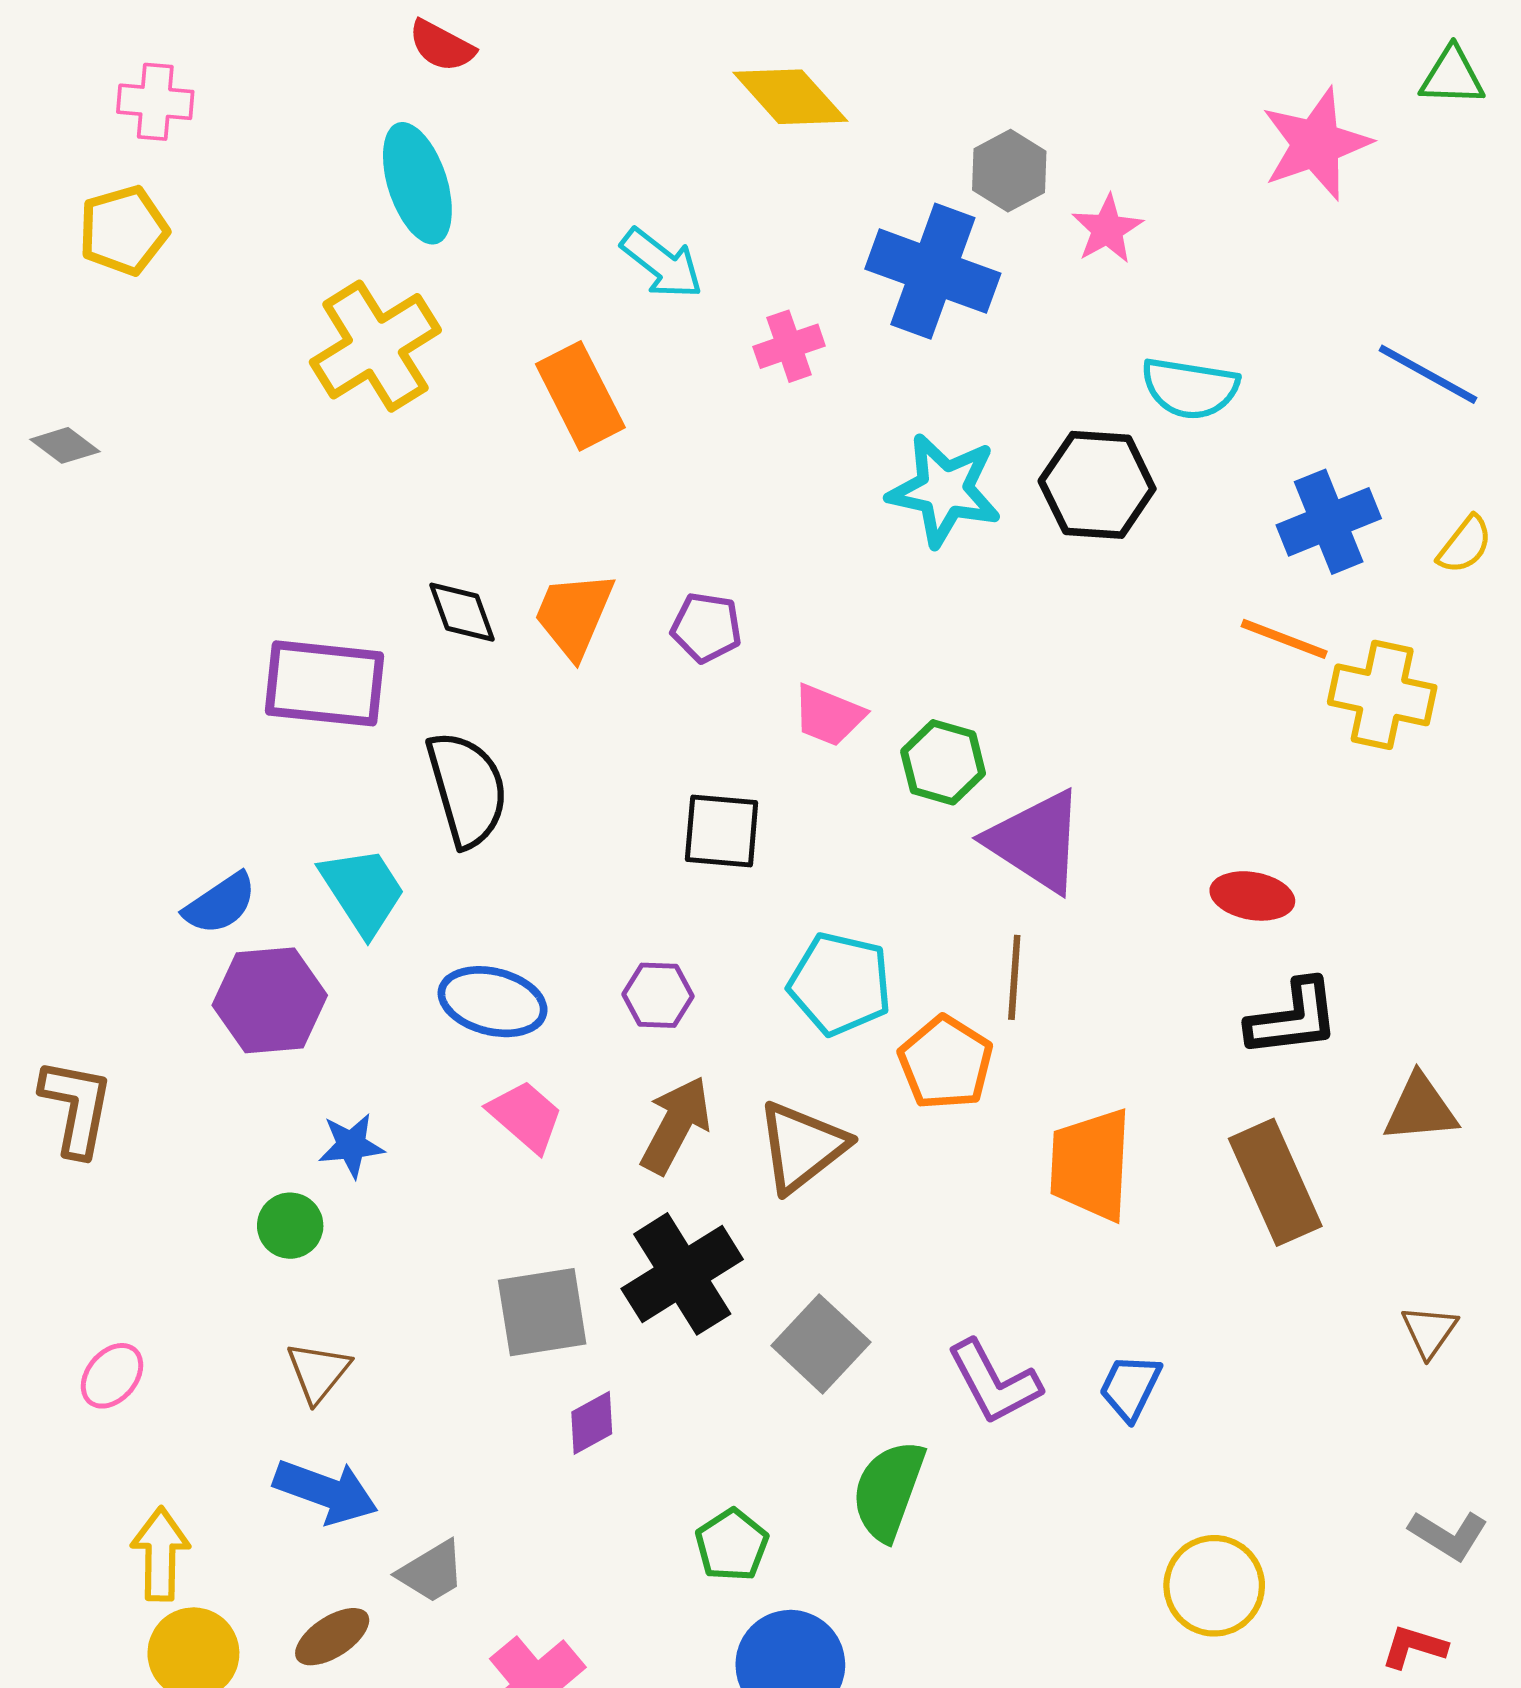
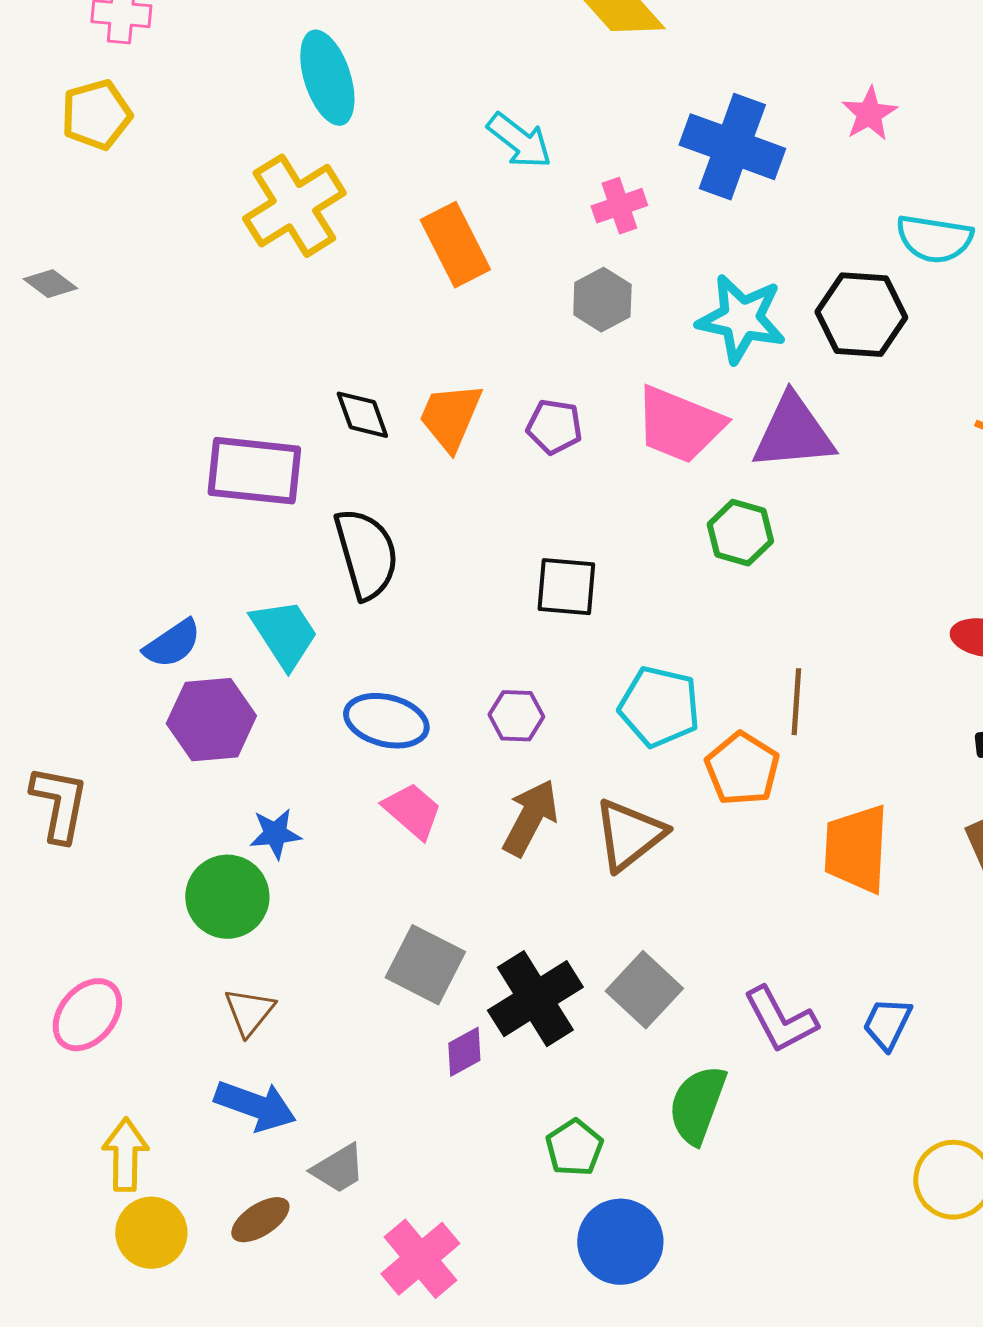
gray hexagon: (1009, 171) -> (602, 300), moved
pink trapezoid: (829, 715) -> (679, 425), moved, size x1.6
purple triangle: (1036, 841) -> (793, 433), moved, turned -38
green circle: (290, 1226) -> (227, 897), size x1.6
black cross: (682, 1274) -> (535, 999), moved
gray square: (542, 1312) -> (425, 965), turned 36
pink ellipse: (112, 1376) -> (87, 1015), size x1.4

